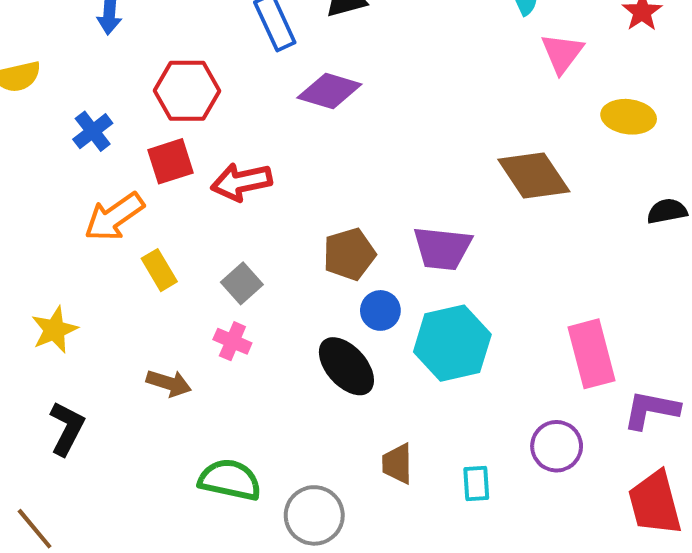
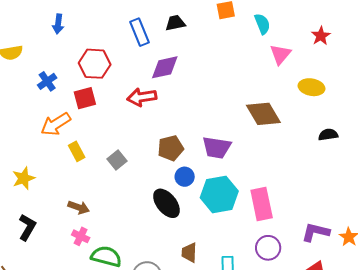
purple diamond: (329, 91) -> (165, 67), turned -32
red arrow: (241, 182) -> (142, 97), moved
pink cross: (232, 341) -> (81, 236), moved
pink rectangle: (592, 354) -> (262, 204), moved

